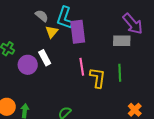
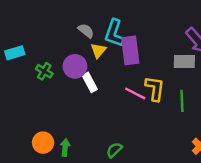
purple circle: (28, 65) -> (75, 66), moved
pink line: (82, 67) -> (135, 93), turned -54
yellow L-shape: (98, 78) -> (155, 88), moved

